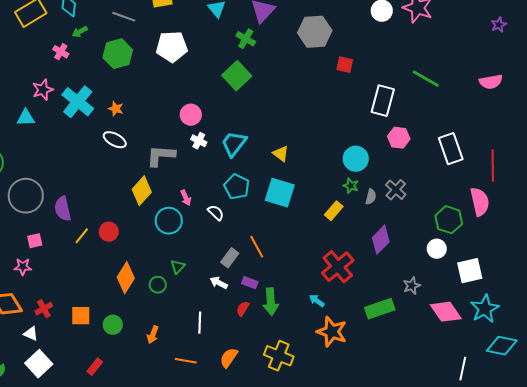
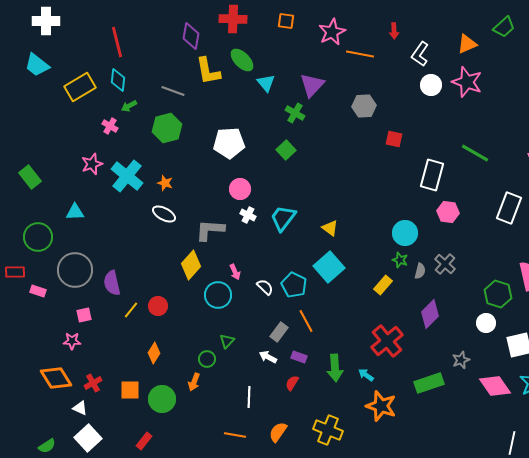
gray hexagon: (315, 32) -> (364, 106), size x0.7
white pentagon: (172, 47) -> (229, 143), moved
green square: (237, 76) -> (286, 150), size x0.7
cyan triangle: (26, 118) -> (75, 212), moved
white rectangle: (451, 149) -> (509, 208), moved, turned 40
cyan pentagon: (237, 187) -> (294, 285), moved
cyan square: (280, 193) -> (329, 267), turned 32
orange diamond: (126, 278) -> (154, 353), moved, size x0.7
green arrow: (271, 302) -> (335, 368), moved
green circle: (113, 325) -> (162, 399), size x1.4
orange arrow: (153, 335) -> (194, 382), moved

